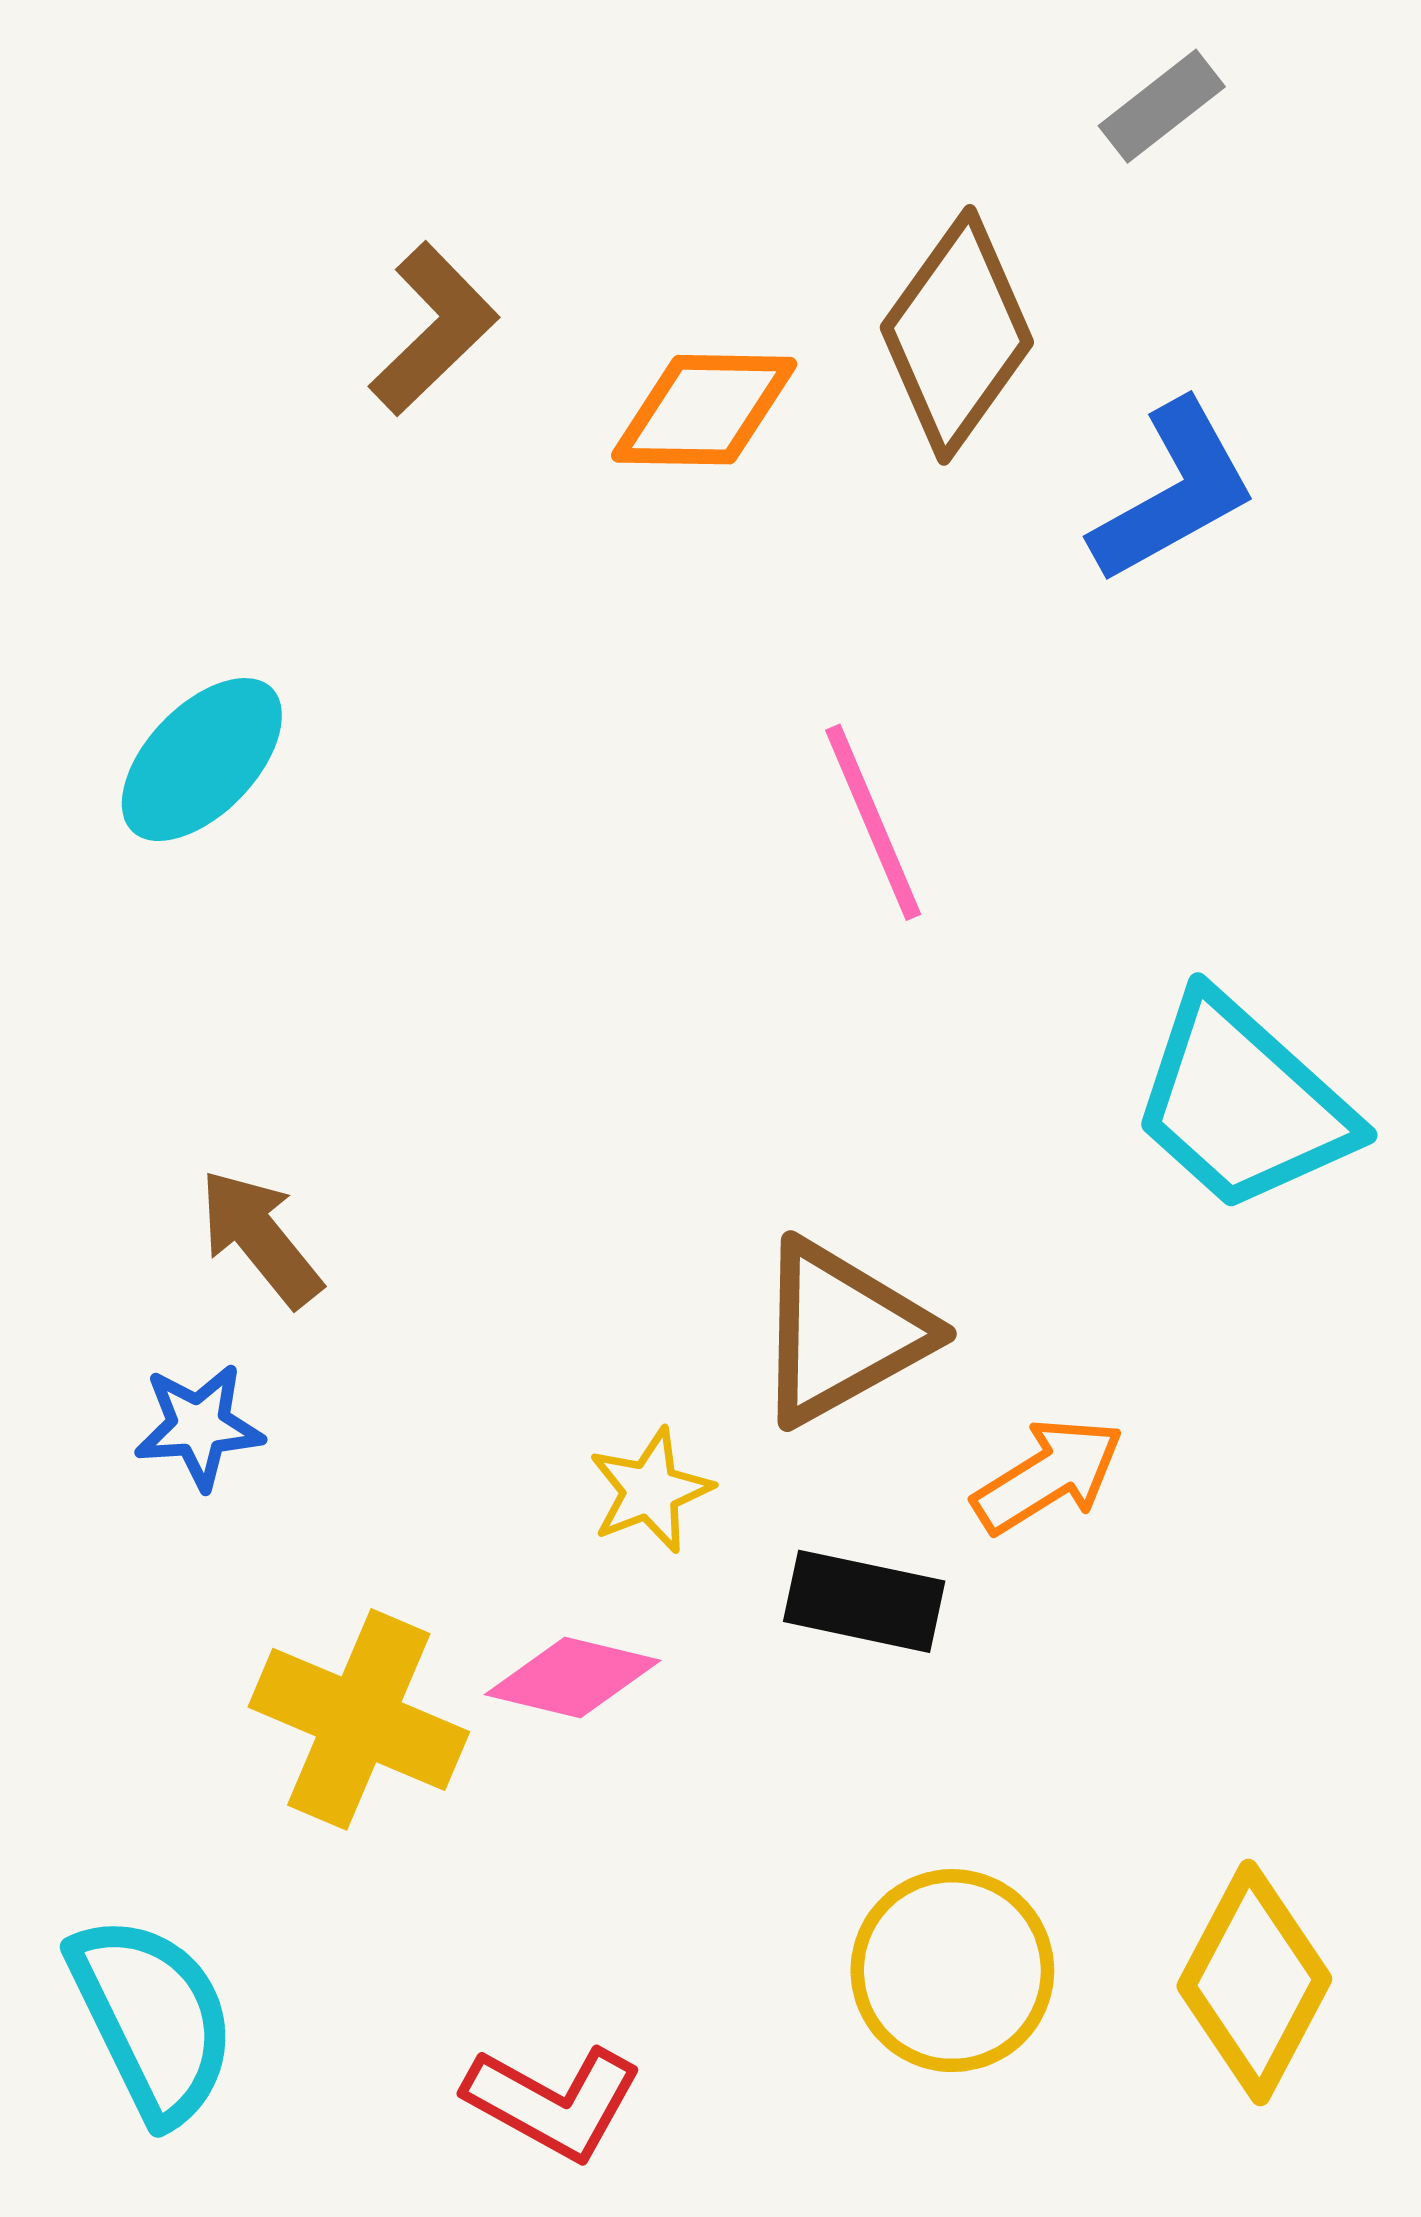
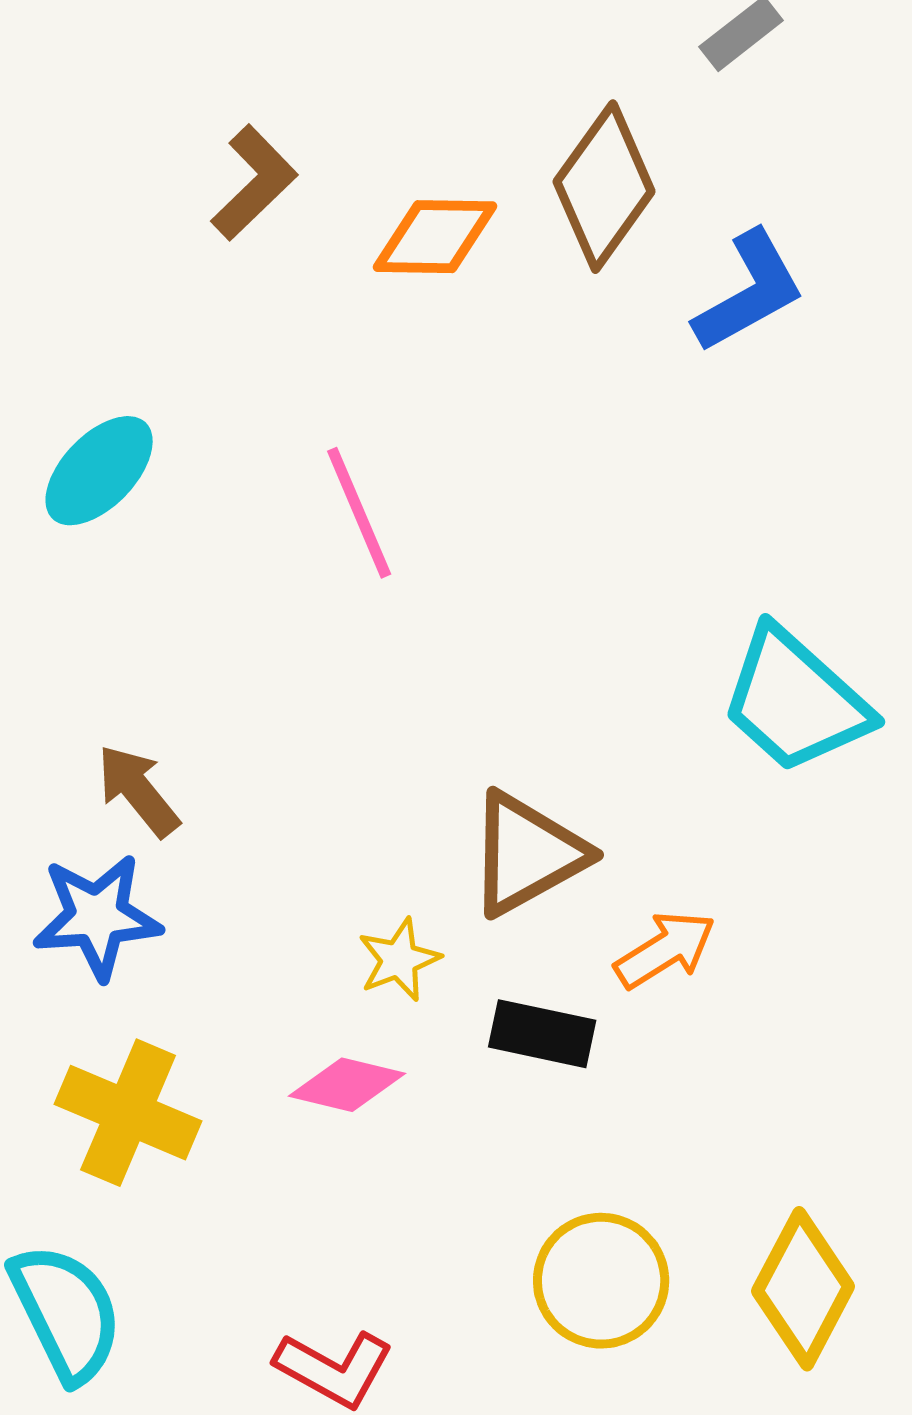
pink line: (873, 822) -> (359, 513), moved
blue star: (199, 1426) -> (97, 917), size x1.5
yellow cross: (359, 1719) -> (128, 1113), moved

